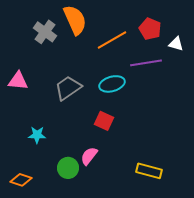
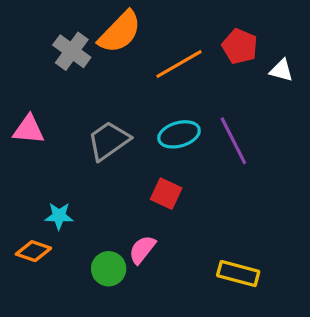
orange semicircle: (75, 20) -> (120, 32), turned 68
purple line: (146, 63) -> (233, 141), moved, turned 72
orange diamond: (21, 180) -> (33, 251), moved

